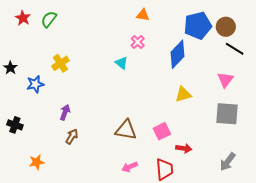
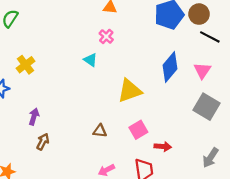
blue diamond: (178, 54) -> (170, 67), moved
yellow triangle: (183, 94) -> (130, 91), moved, size x1.4
gray square: (227, 114) -> (206, 107), turned 30
brown triangle: (126, 130) -> (100, 131), size x0.6

